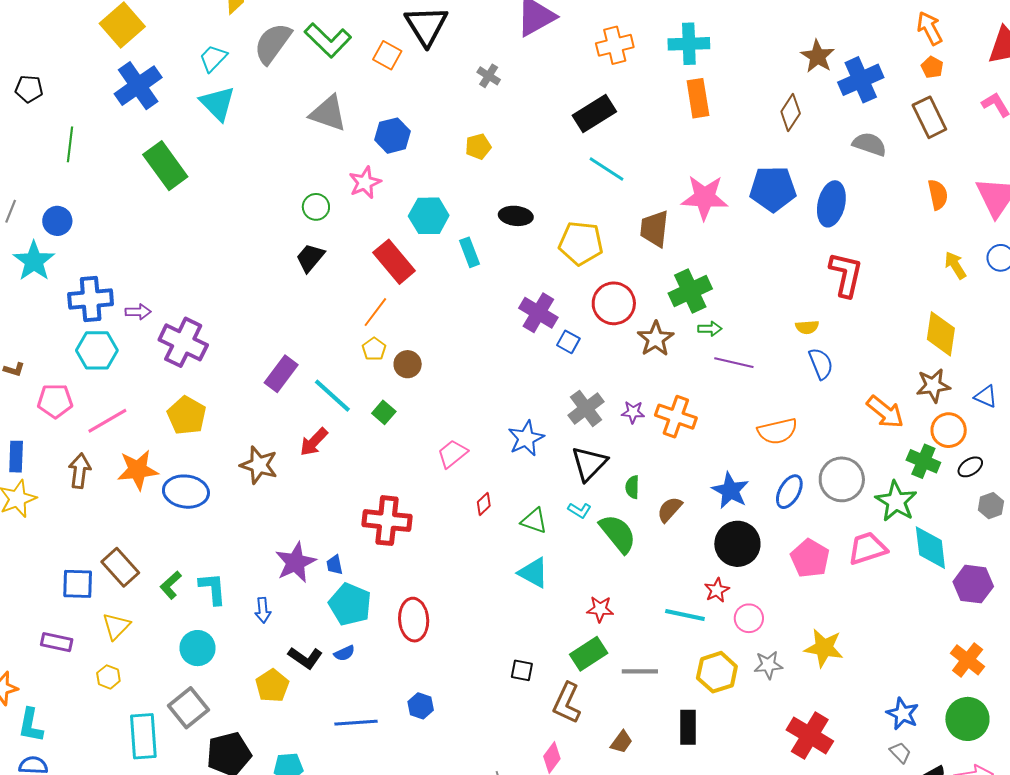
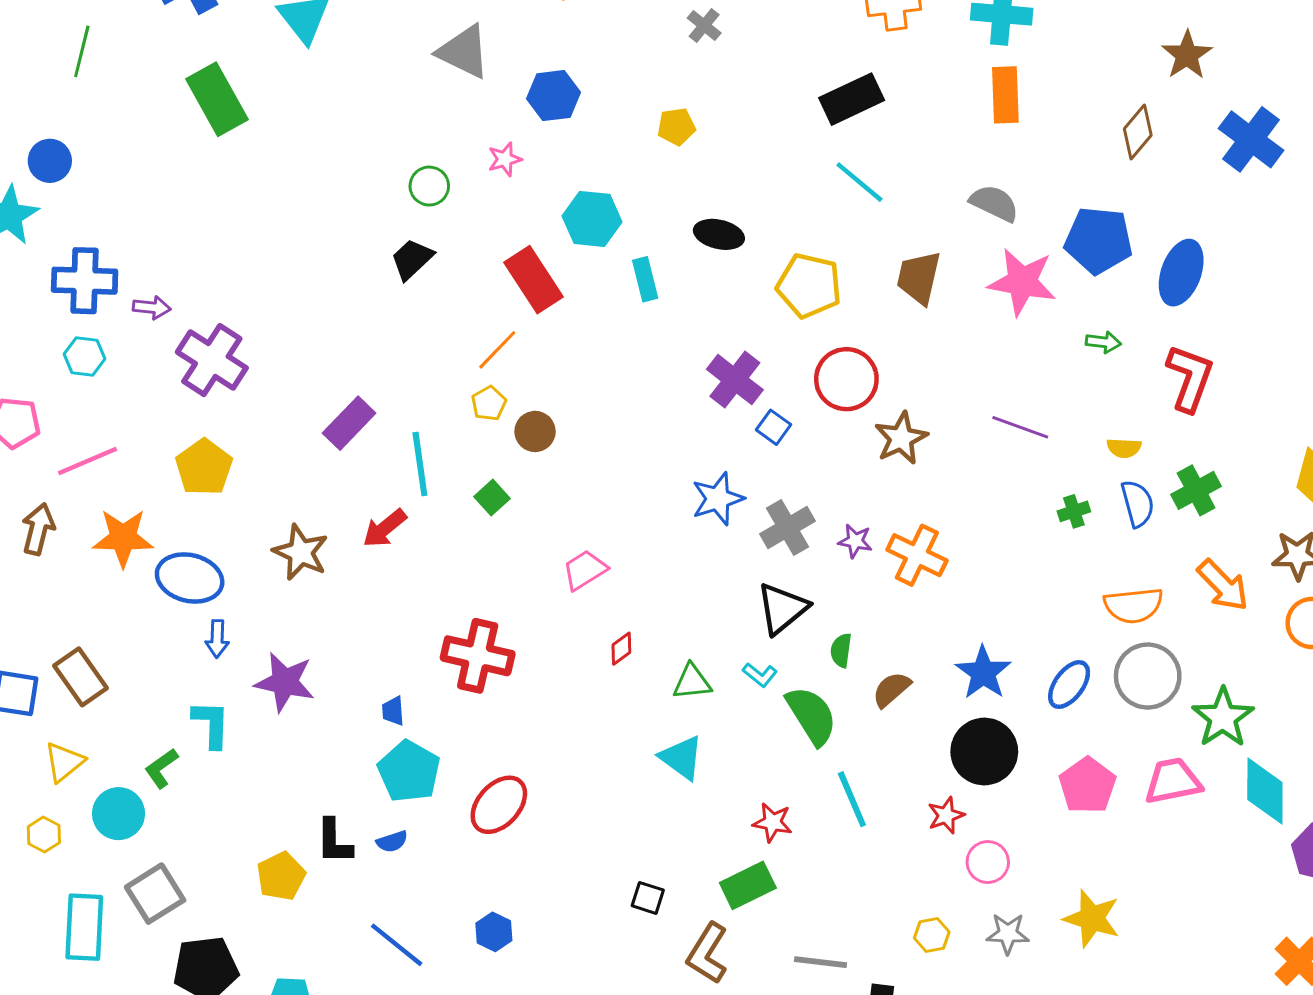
blue cross: (861, 80) -> (1251, 139), moved, turned -36
gray semicircle: (869, 144) -> (994, 203), moved
pink star: (365, 183) -> (505, 159), size x0.7
pink star: (705, 197) -> (1022, 282), moved
green cross: (690, 291) -> (1074, 511), moved, size x0.5
green arrow: (710, 329) -> (1103, 342), moved
cyan hexagon: (97, 350) -> (85, 356), size x0.7
purple line: (734, 363) -> (1020, 427), moved
cyan line: (332, 396) -> (420, 464), turned 33
orange semicircle: (777, 431) -> (1133, 605), moved
blue star: (526, 438) -> (718, 499), moved
green cross: (923, 461) -> (1196, 490), moved, turned 32
green triangle: (534, 521) -> (692, 682), turned -32
purple star: (296, 562) -> (285, 682), moved, turned 30
green L-shape: (171, 585) -> (161, 768), moved
blue arrow: (263, 610) -> (217, 639), moved
cyan line: (685, 615) -> (852, 799), moved, turned 48
red ellipse: (414, 620) -> (499, 805), turned 39
cyan circle: (198, 648) -> (118, 814), moved
black L-shape: (305, 658) -> (334, 841), turned 48
gray line: (640, 671) -> (820, 962), moved
yellow hexagon: (717, 672) -> (932, 935), size x0.6
blue line: (356, 723) -> (397, 945), turned 36

